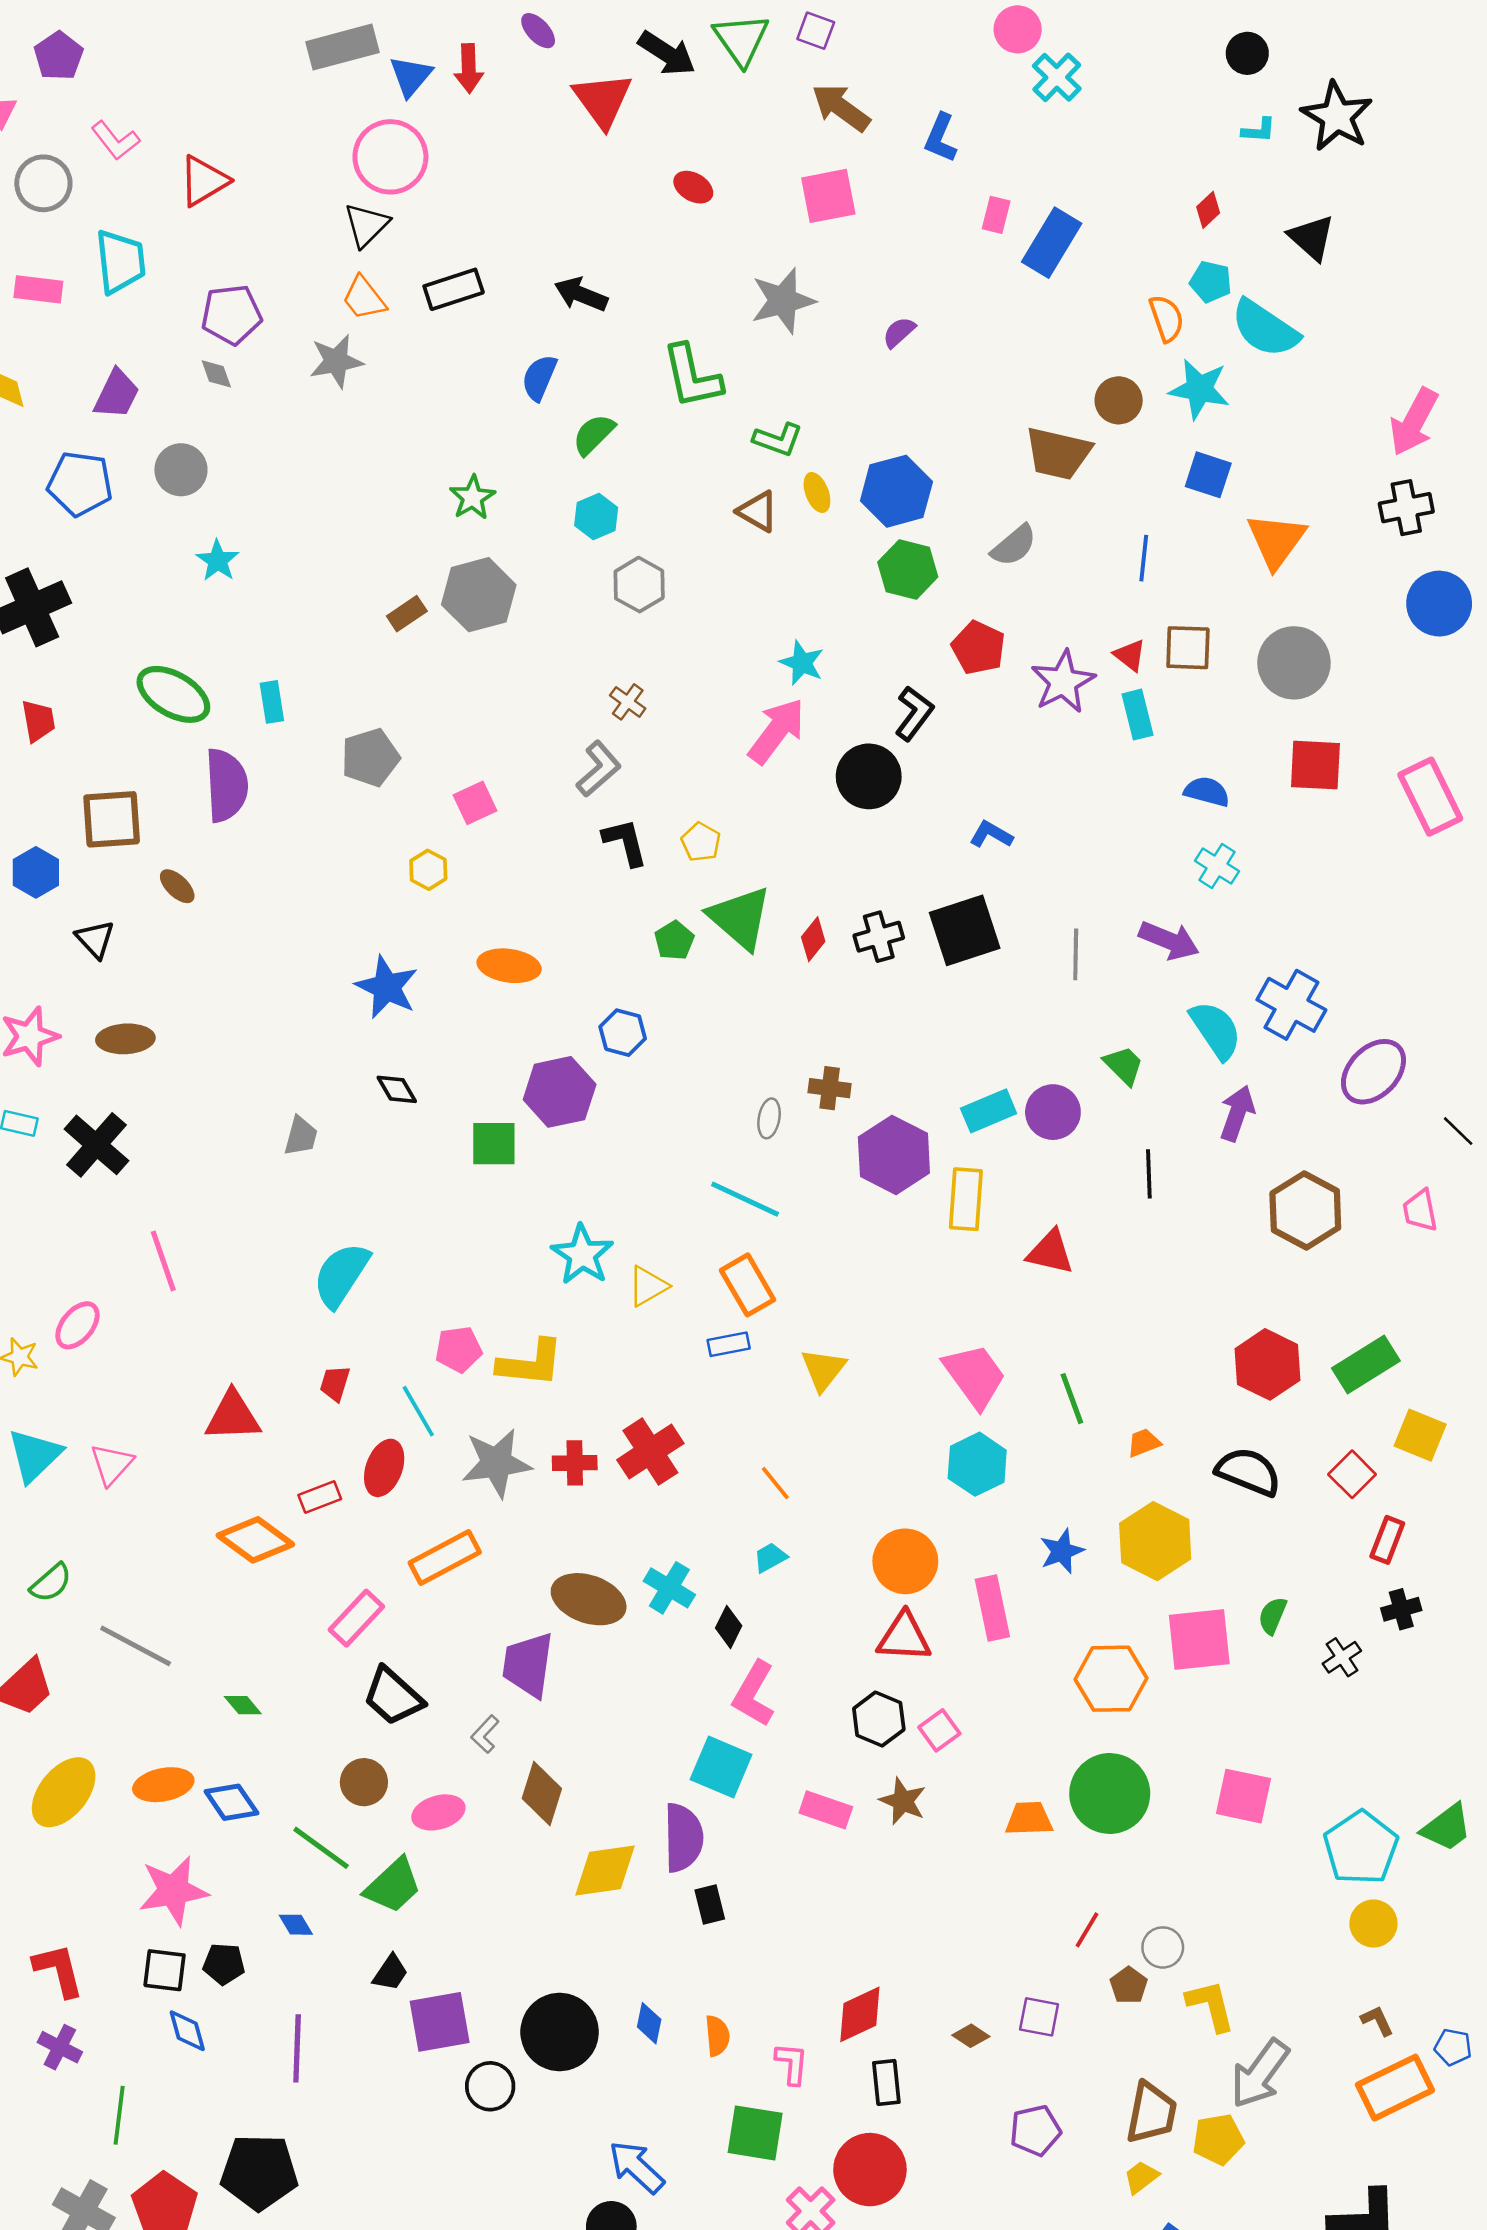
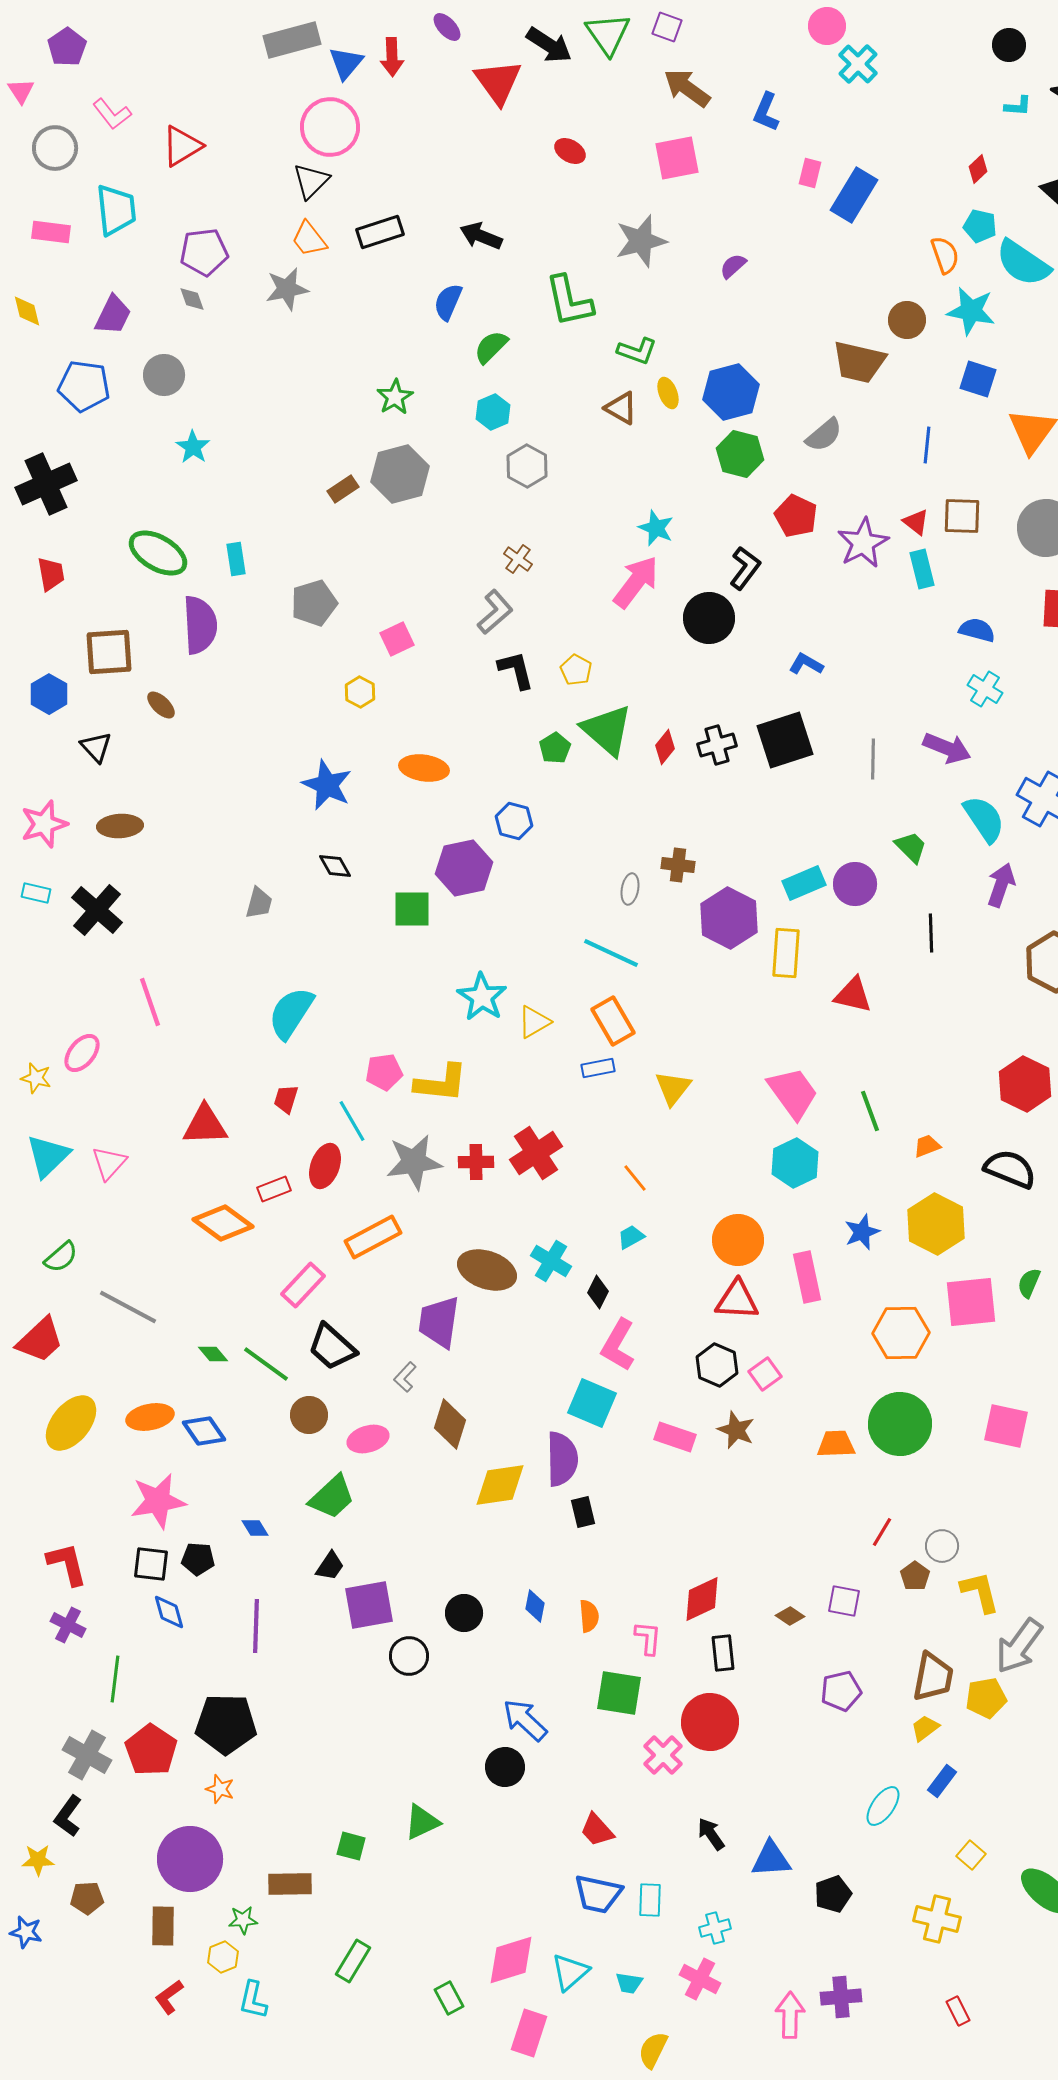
green line: (321, 1848) -> (266, 1364), moved
black circle: (560, 2032) -> (464, 1613), size x0.6

